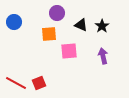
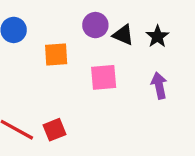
purple circle: (57, 13) -> (95, 25), moved
orange square: (49, 34) -> (56, 54), moved

